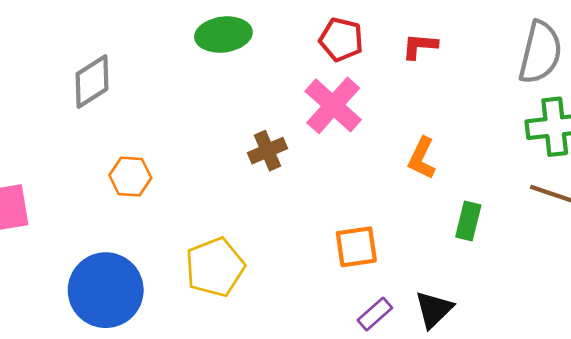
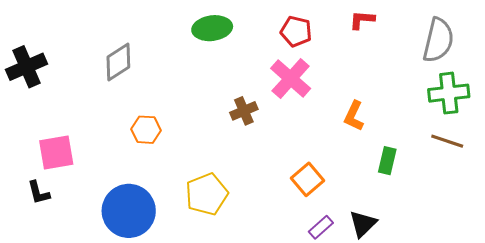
red L-shape: (420, 46) -> (362, 20), moved
orange square: (356, 247) -> (307, 179), turned -32

